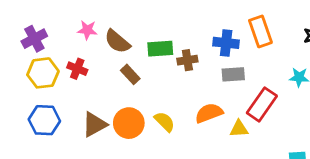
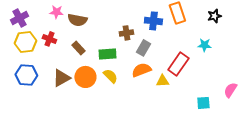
brown semicircle: (117, 41) -> (77, 20), turned -30
green rectangle: (160, 49) -> (107, 54), moved
brown rectangle: (130, 74) -> (78, 48), moved
gray rectangle: (233, 74) -> (143, 48), moved, turned -56

